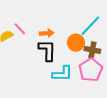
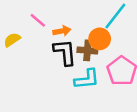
pink line: (20, 29) -> (38, 20), moved
brown cross: (92, 50) -> (87, 50), moved

